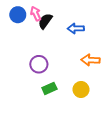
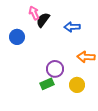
blue circle: (18, 15) -> (17, 37), moved
purple circle: (39, 64) -> (55, 69), moved

